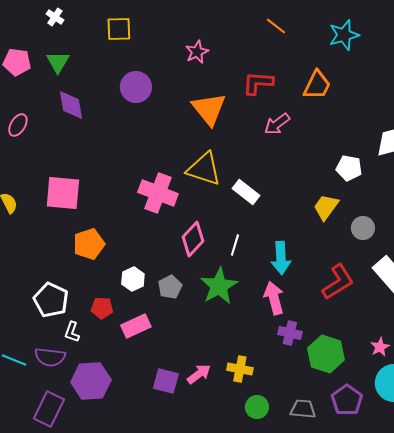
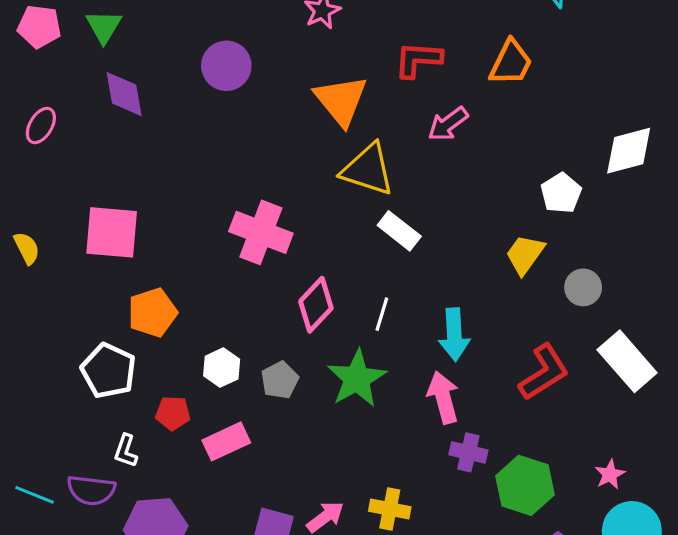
white pentagon: (349, 168) -> (561, 193), turned 30
yellow triangle: (204, 169) -> (368, 170), moved
white pentagon: (51, 300) -> (108, 371), moved

